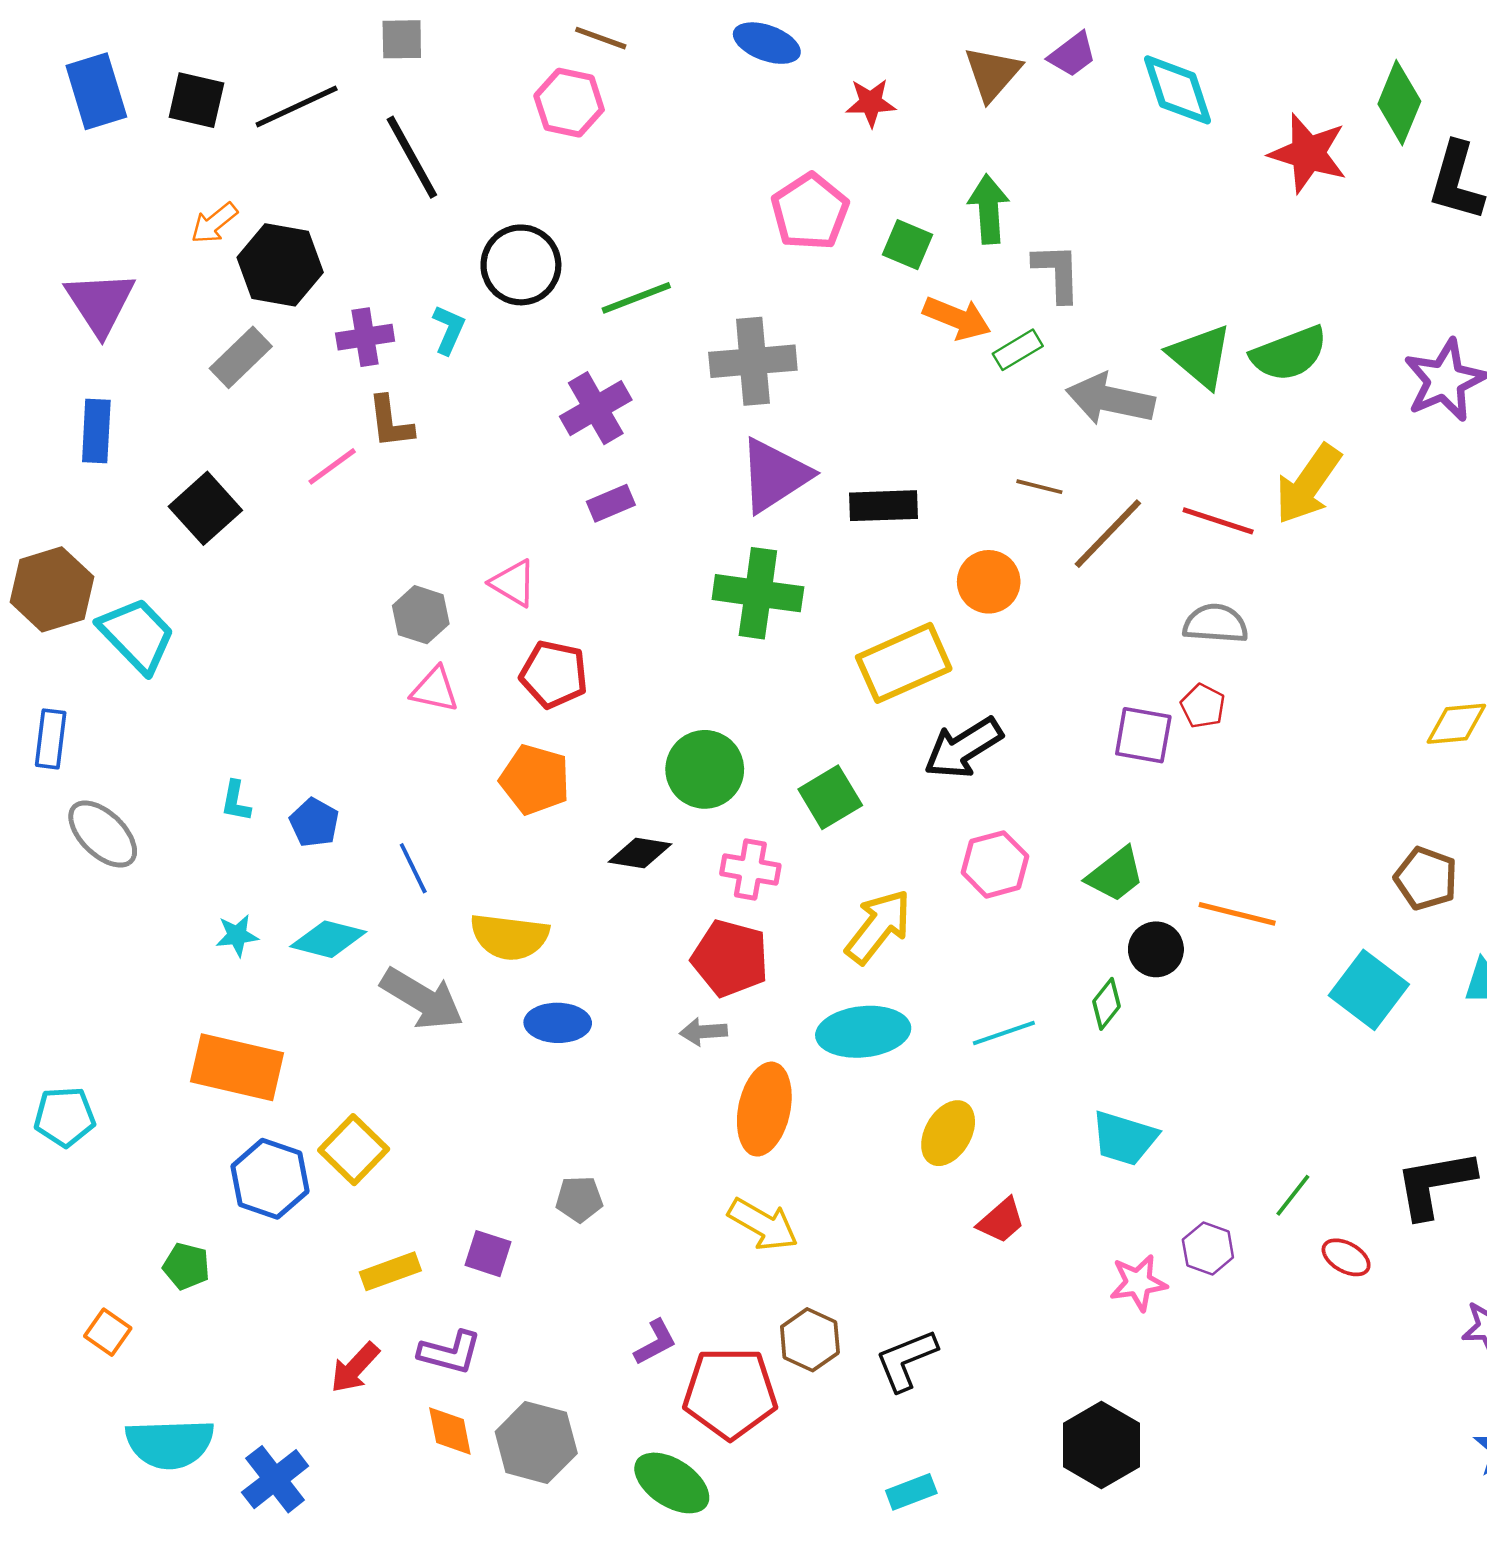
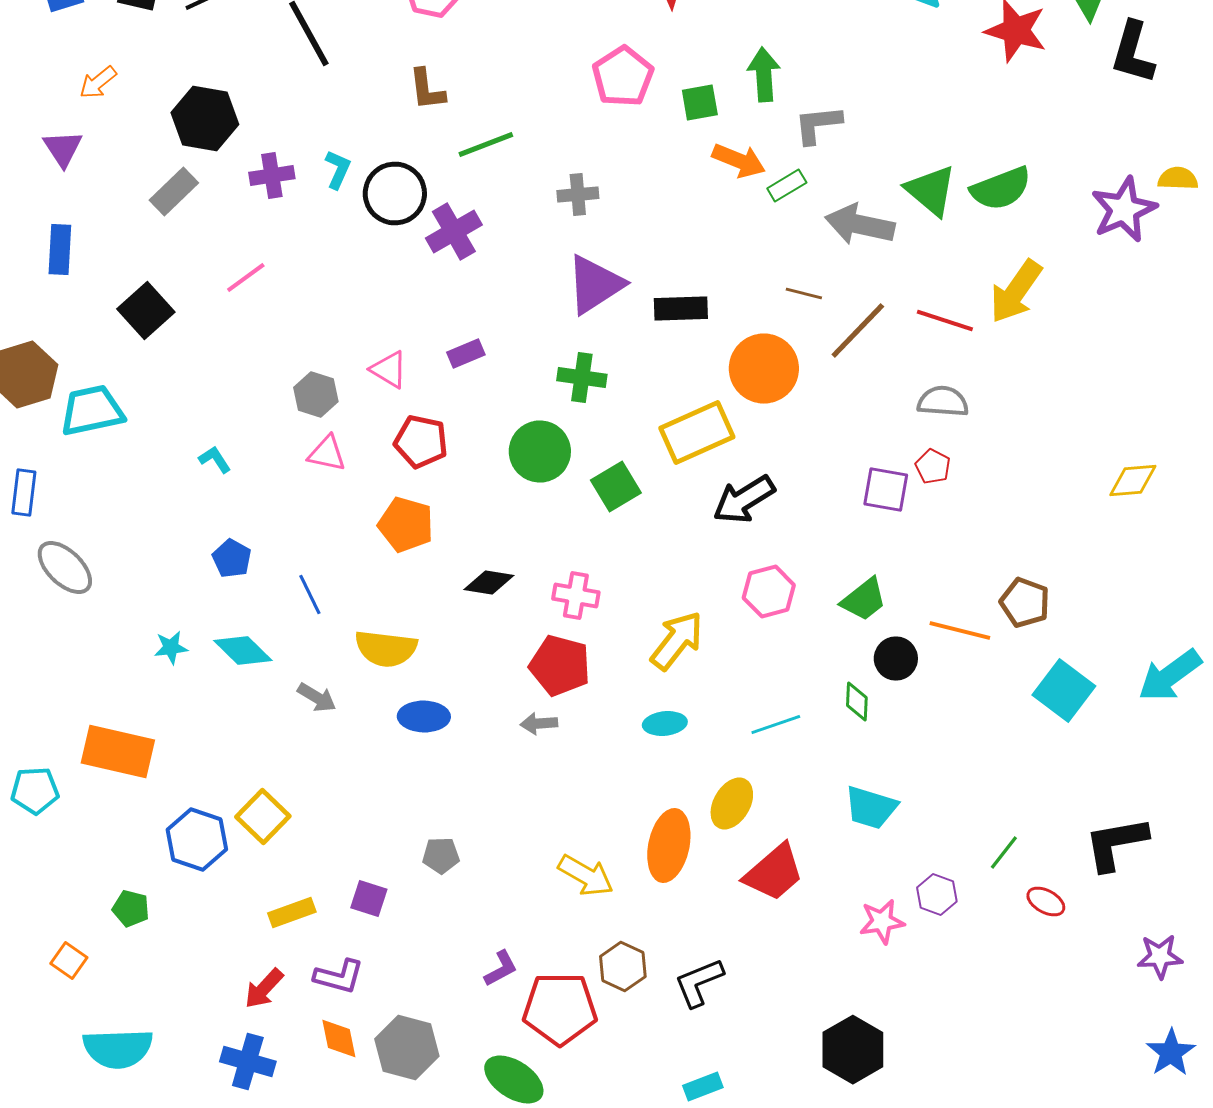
orange arrow: (214, 223) -> (98, 82), moved
green square: (908, 245) -> (700, 102), turned -33
black circle: (521, 265) -> (395, 194), moved
gray L-shape: (1057, 273) -> (818, 124), turned -94
purple triangle: (100, 303) -> (63, 148), size x0.7
gray cross: (753, 361) -> (578, 194), size x0.6
brown L-shape: (390, 422) -> (427, 90), moved
purple rectangle: (611, 503) -> (466, 354), moved
orange circle: (989, 582) -> (764, 368), size x1.4
green cross: (758, 593) -> (582, 378), size x0.7
cyan trapezoid: (137, 635) -> (92, 410), turned -58
green circle: (705, 769) -> (540, 452), moved
green square: (830, 797) -> (616, 486), moved
cyan L-shape: (236, 801) -> (215, 460), moved, turned 136
brown pentagon: (1426, 878) -> (1025, 602), moved
cyan diamond: (328, 939) -> (243, 650), turned 30
gray arrow: (422, 999) -> (317, 698), size x0.6
green diamond: (1107, 1004) -> (857, 702), turned -36
cyan ellipse: (863, 1032) -> (665, 724), size x0.6
orange rectangle: (237, 1067) -> (118, 752), moved
orange ellipse: (764, 1109) -> (669, 846), moved
red trapezoid: (1001, 1221) -> (774, 872), size x1.6
blue cross: (275, 1479) -> (248, 1062), moved, turned -36

